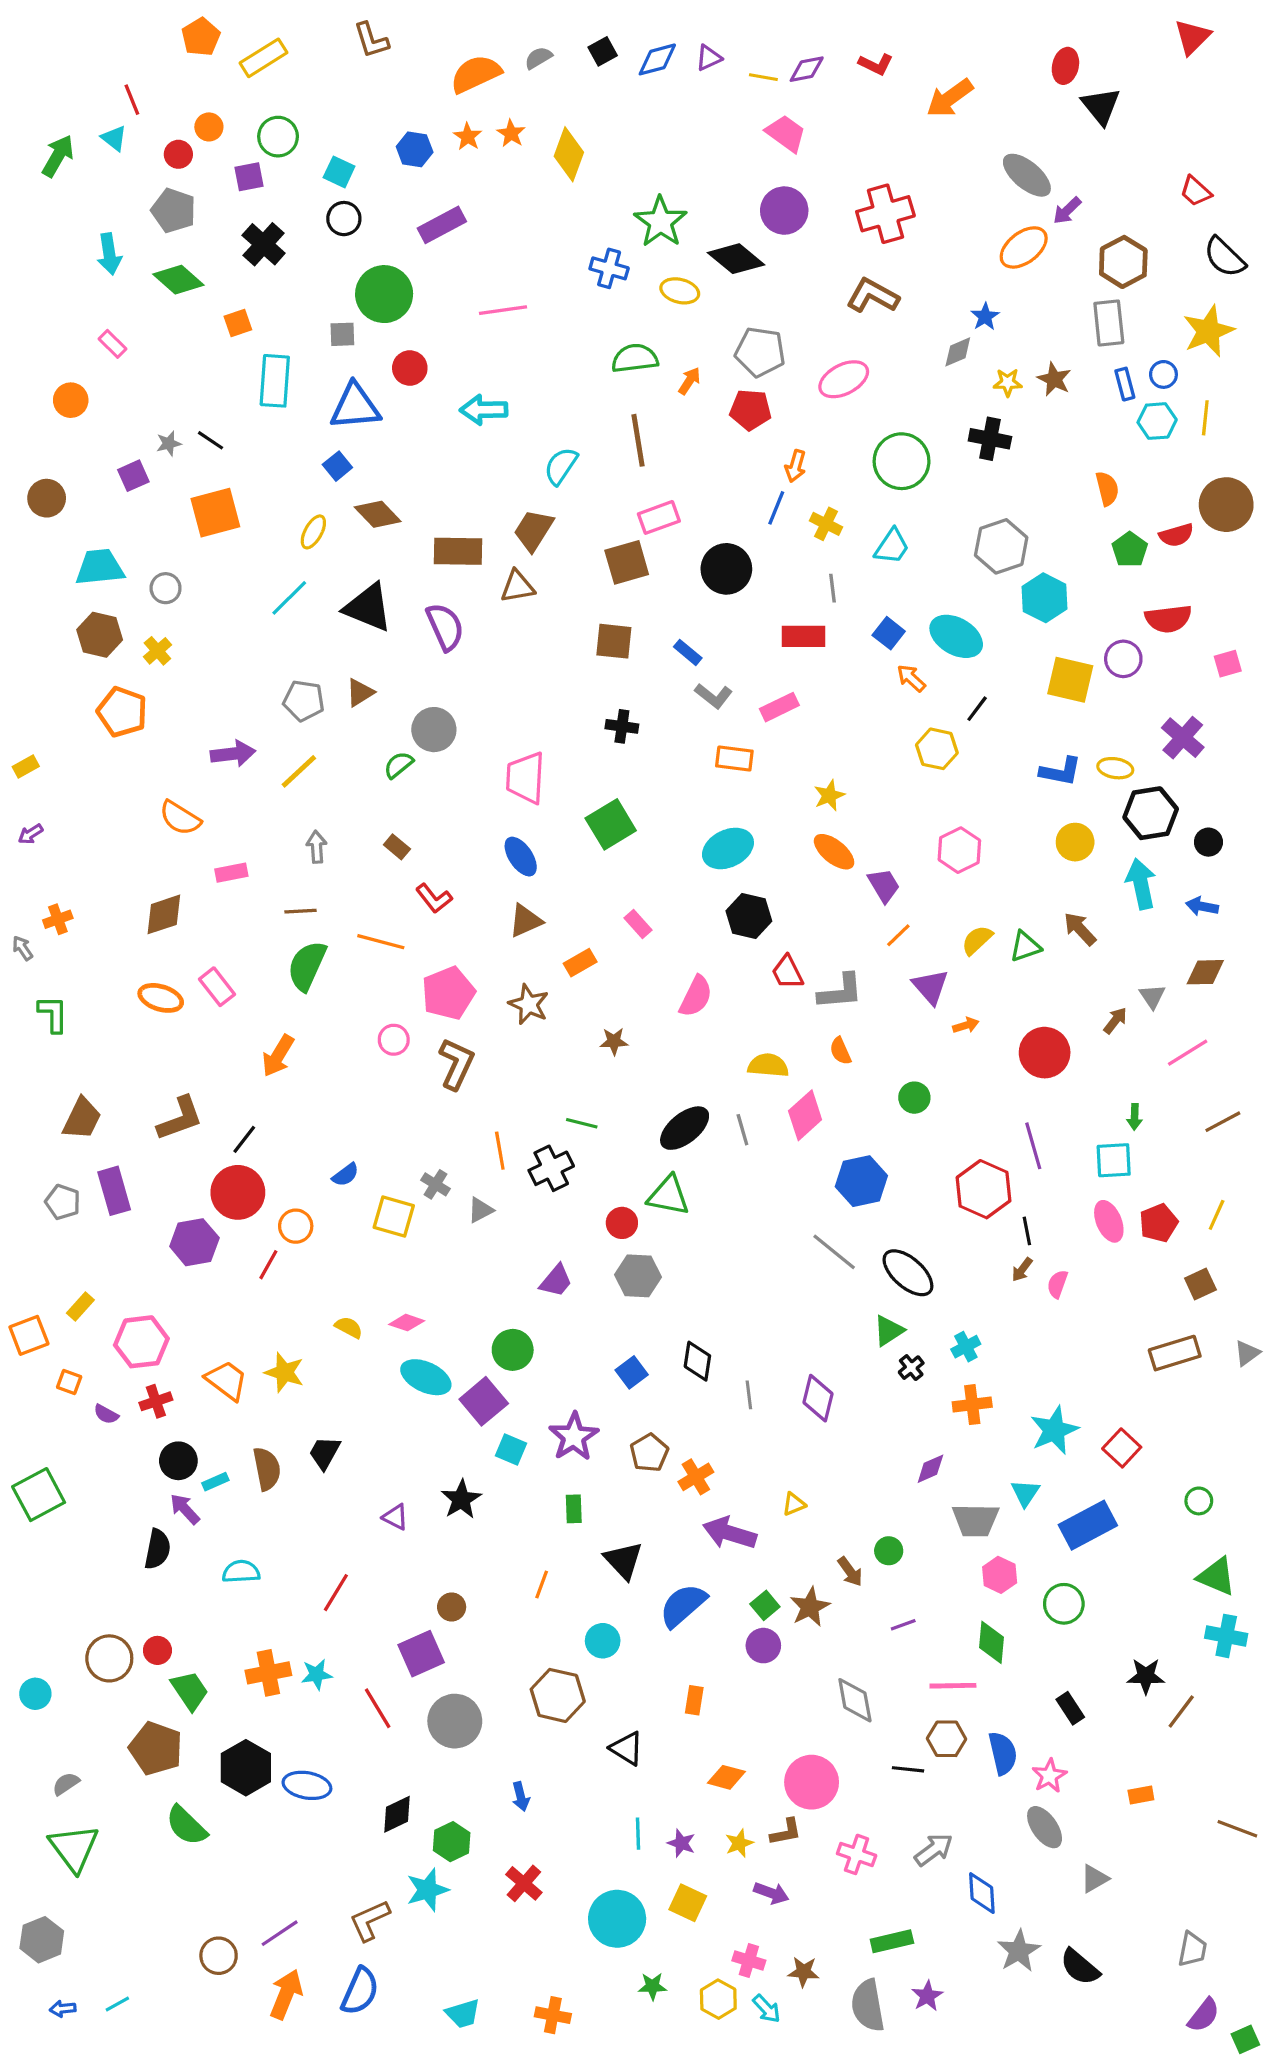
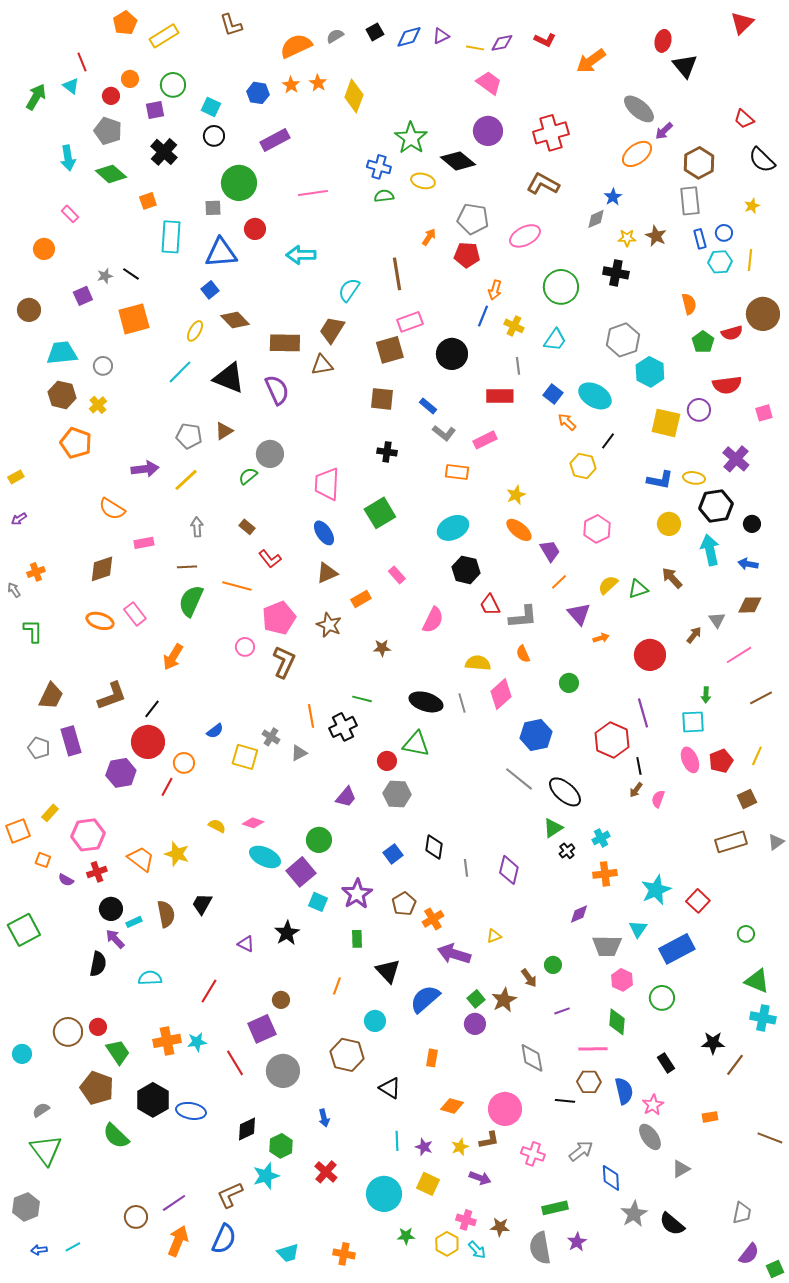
yellow star: (1208, 331) -> (752, 206), size x0.5
green semicircle: (635, 358) -> (384, 196), moved, size x0.7
black ellipse: (685, 1128) -> (426, 702), turned 56

